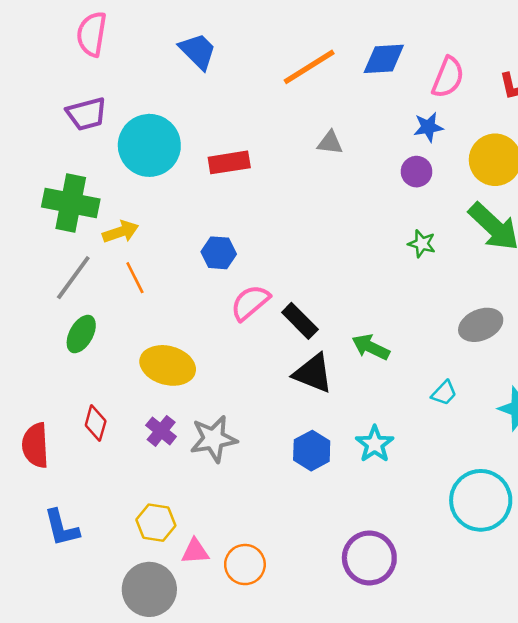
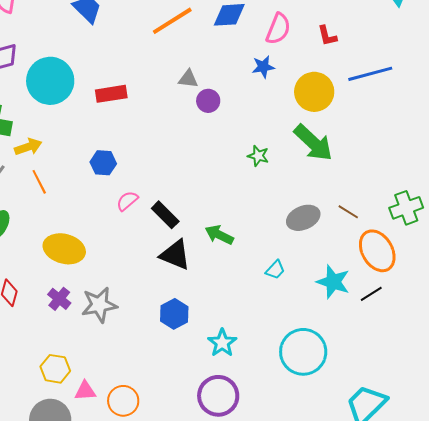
purple circle: (417, 172) -> (208, 101), moved
pink semicircle: (250, 303) -> (127, 201), size x0.7
cyan star: (375, 444) -> (222, 343), moved

